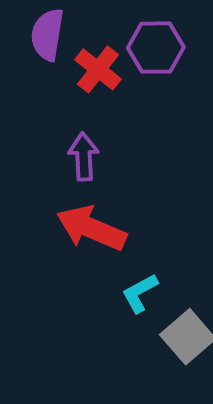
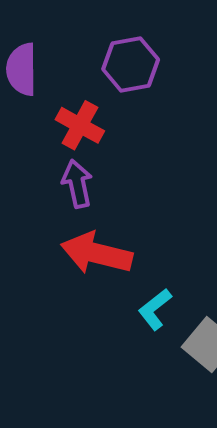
red cross: (98, 69) -> (80, 125), moved

